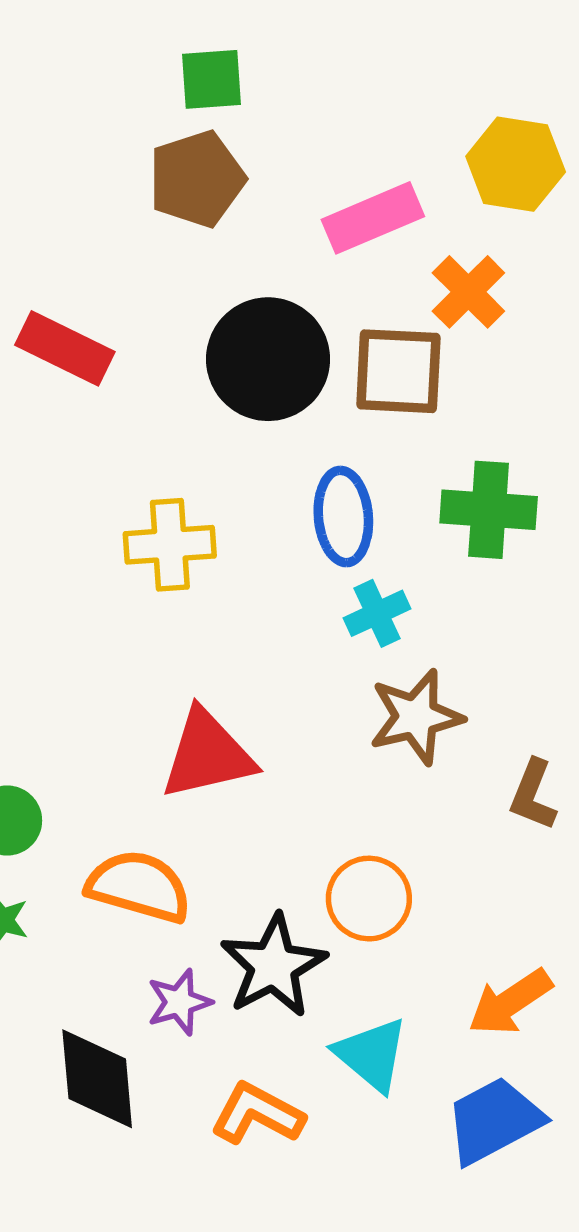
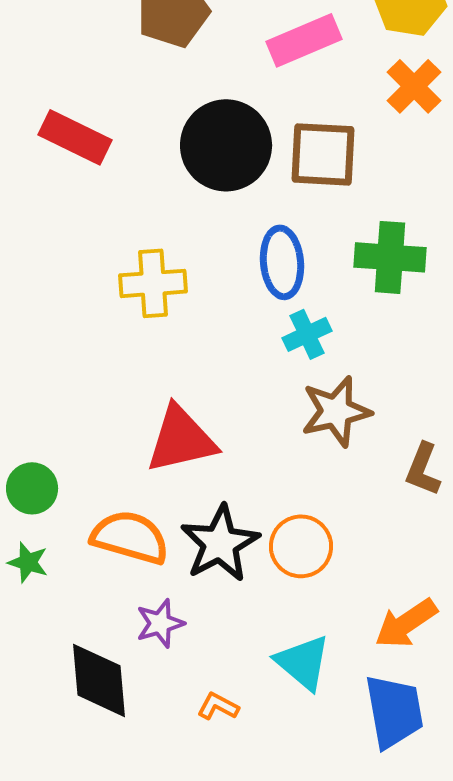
orange cross: (468, 292) -> (414, 86), moved
black star: (273, 966) -> (220, 543), moved
orange L-shape: (257, 1114) -> (218, 706), size x0.6
blue trapezoid: (494, 1120) -> (394, 711), turned 108

